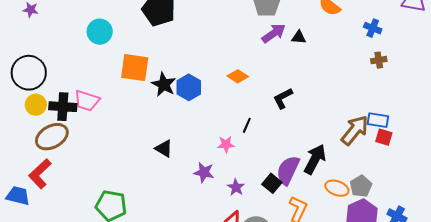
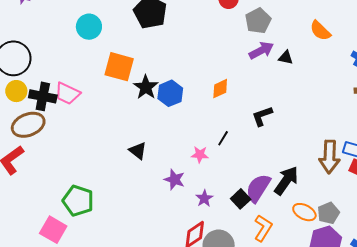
orange diamond: (238, 76) -> (220, 89), turned -65
brown arrow: (355, 130) -> (330, 157), turned 136

